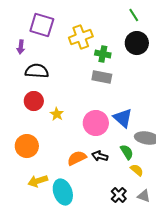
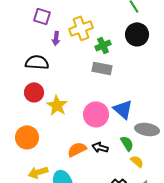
purple square: (42, 25) -> (42, 16), size x0.7
purple arrow: (21, 47) -> (56, 38), moved
green cross: (103, 54) -> (103, 45), turned -35
yellow star: (57, 114) -> (57, 105), size x1.5

